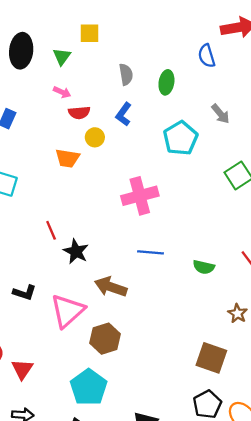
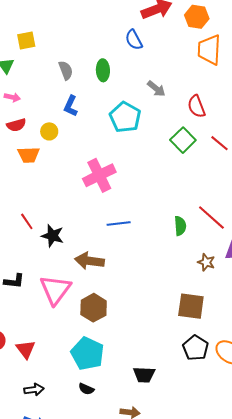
red semicircle: (79, 113) -> (16, 125), moved
green semicircle: (204, 267) -> (180, 226), moved, turned -96

